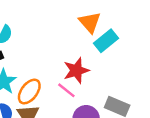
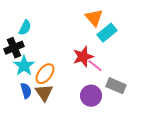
pink line: (66, 90) -> (95, 66), moved

